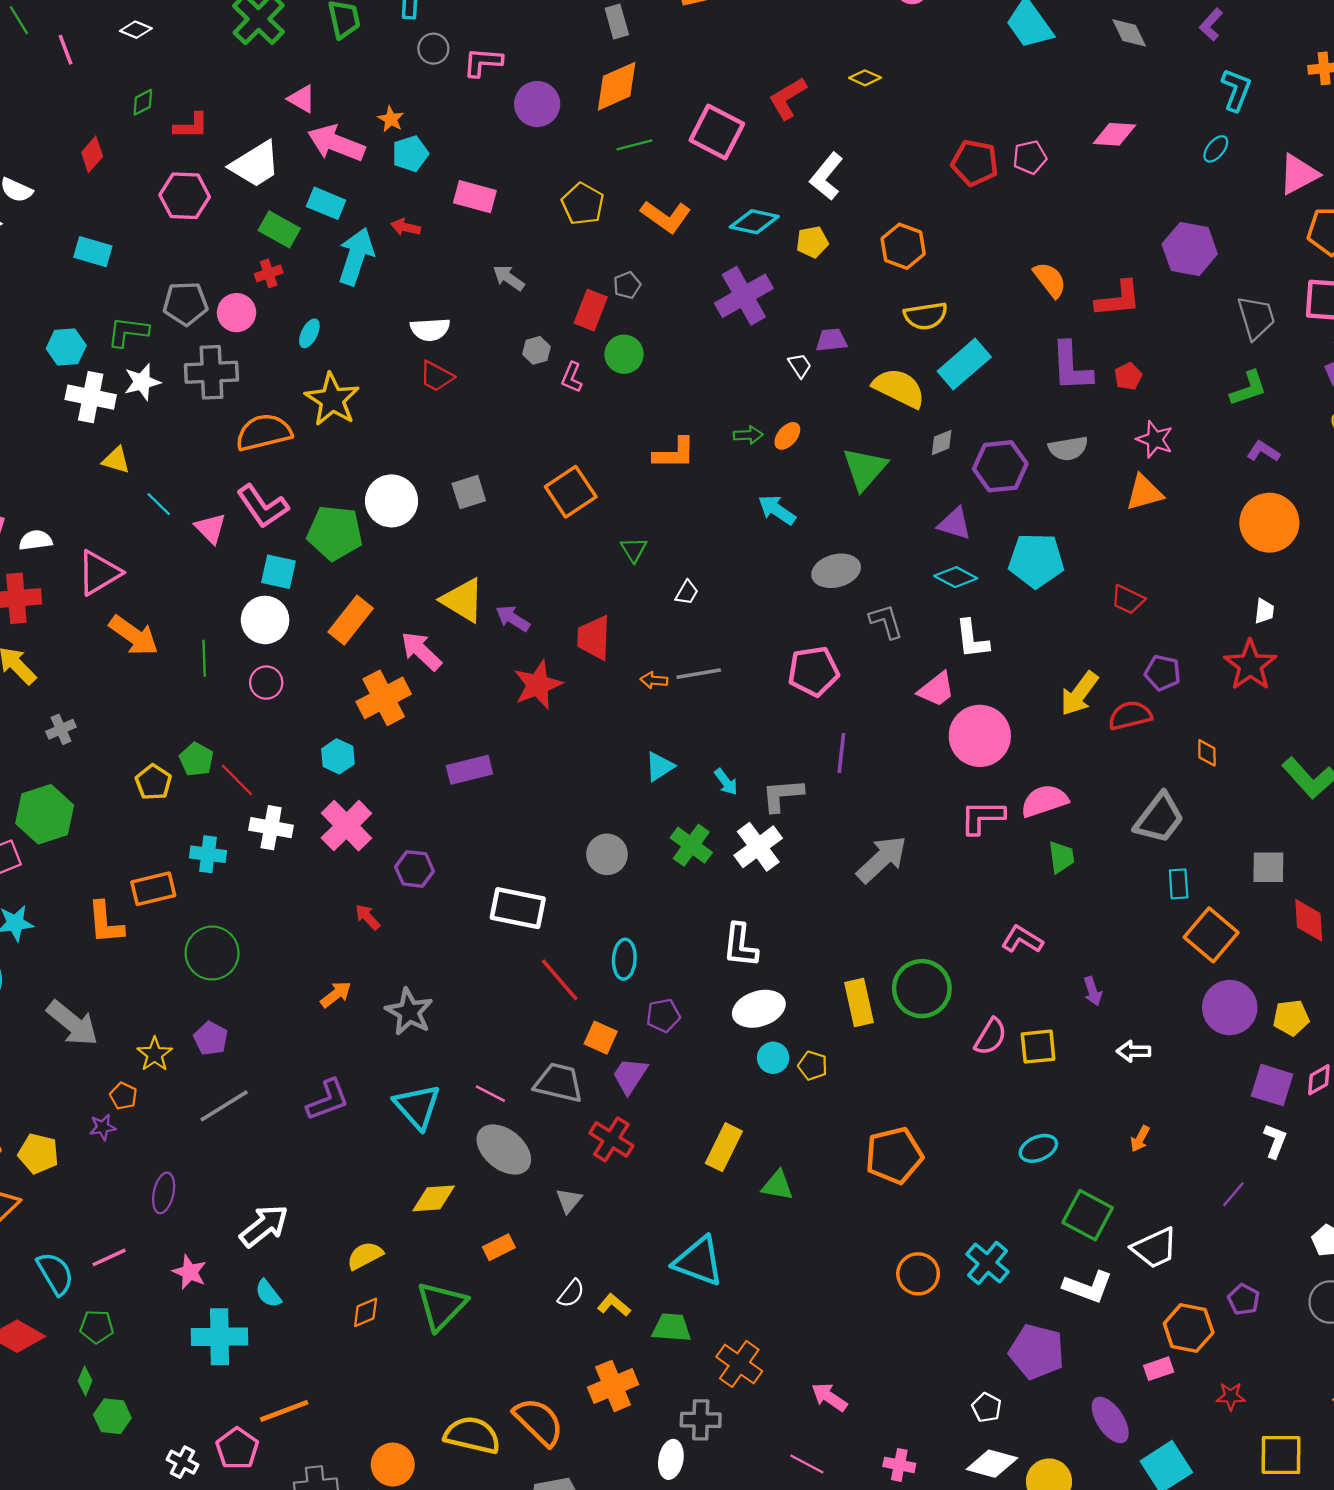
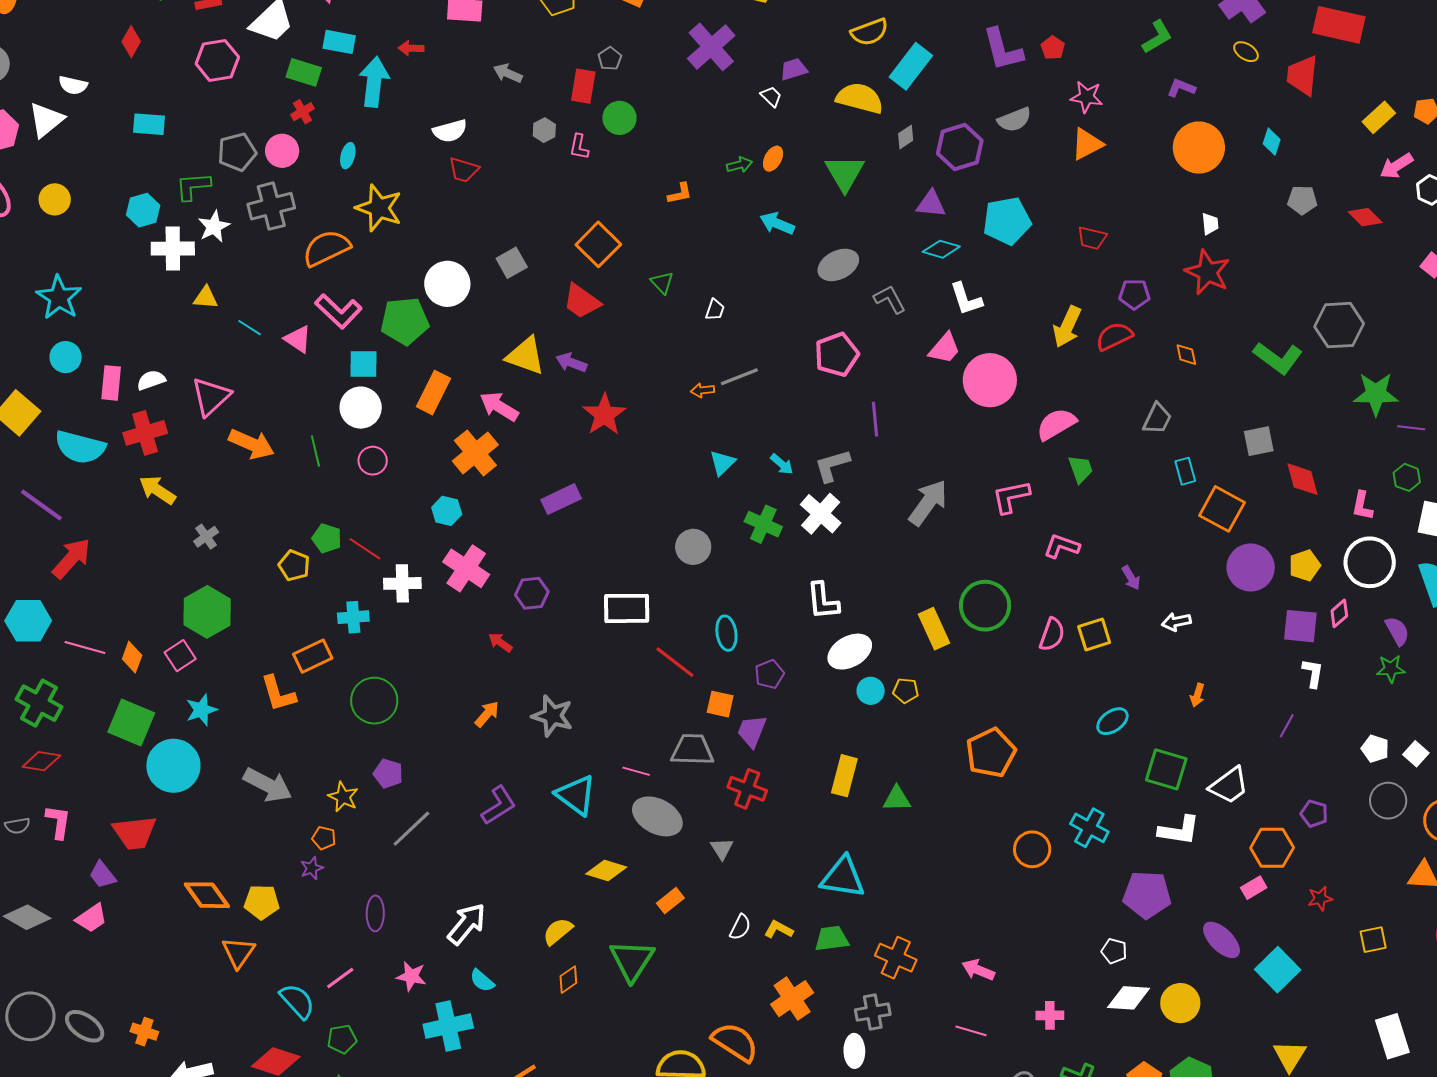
orange L-shape: (674, 453) -> (680, 194), size x0.7
red trapezoid: (594, 638) -> (582, 301), moved, turned -45
pink L-shape: (982, 817) -> (1011, 497), moved
gray trapezoid: (1159, 818) -> (1157, 419), size x0.7
yellow diamond: (434, 1198) -> (606, 870), turned 33
yellow square: (1281, 1455) -> (1373, 940), size x0.7

